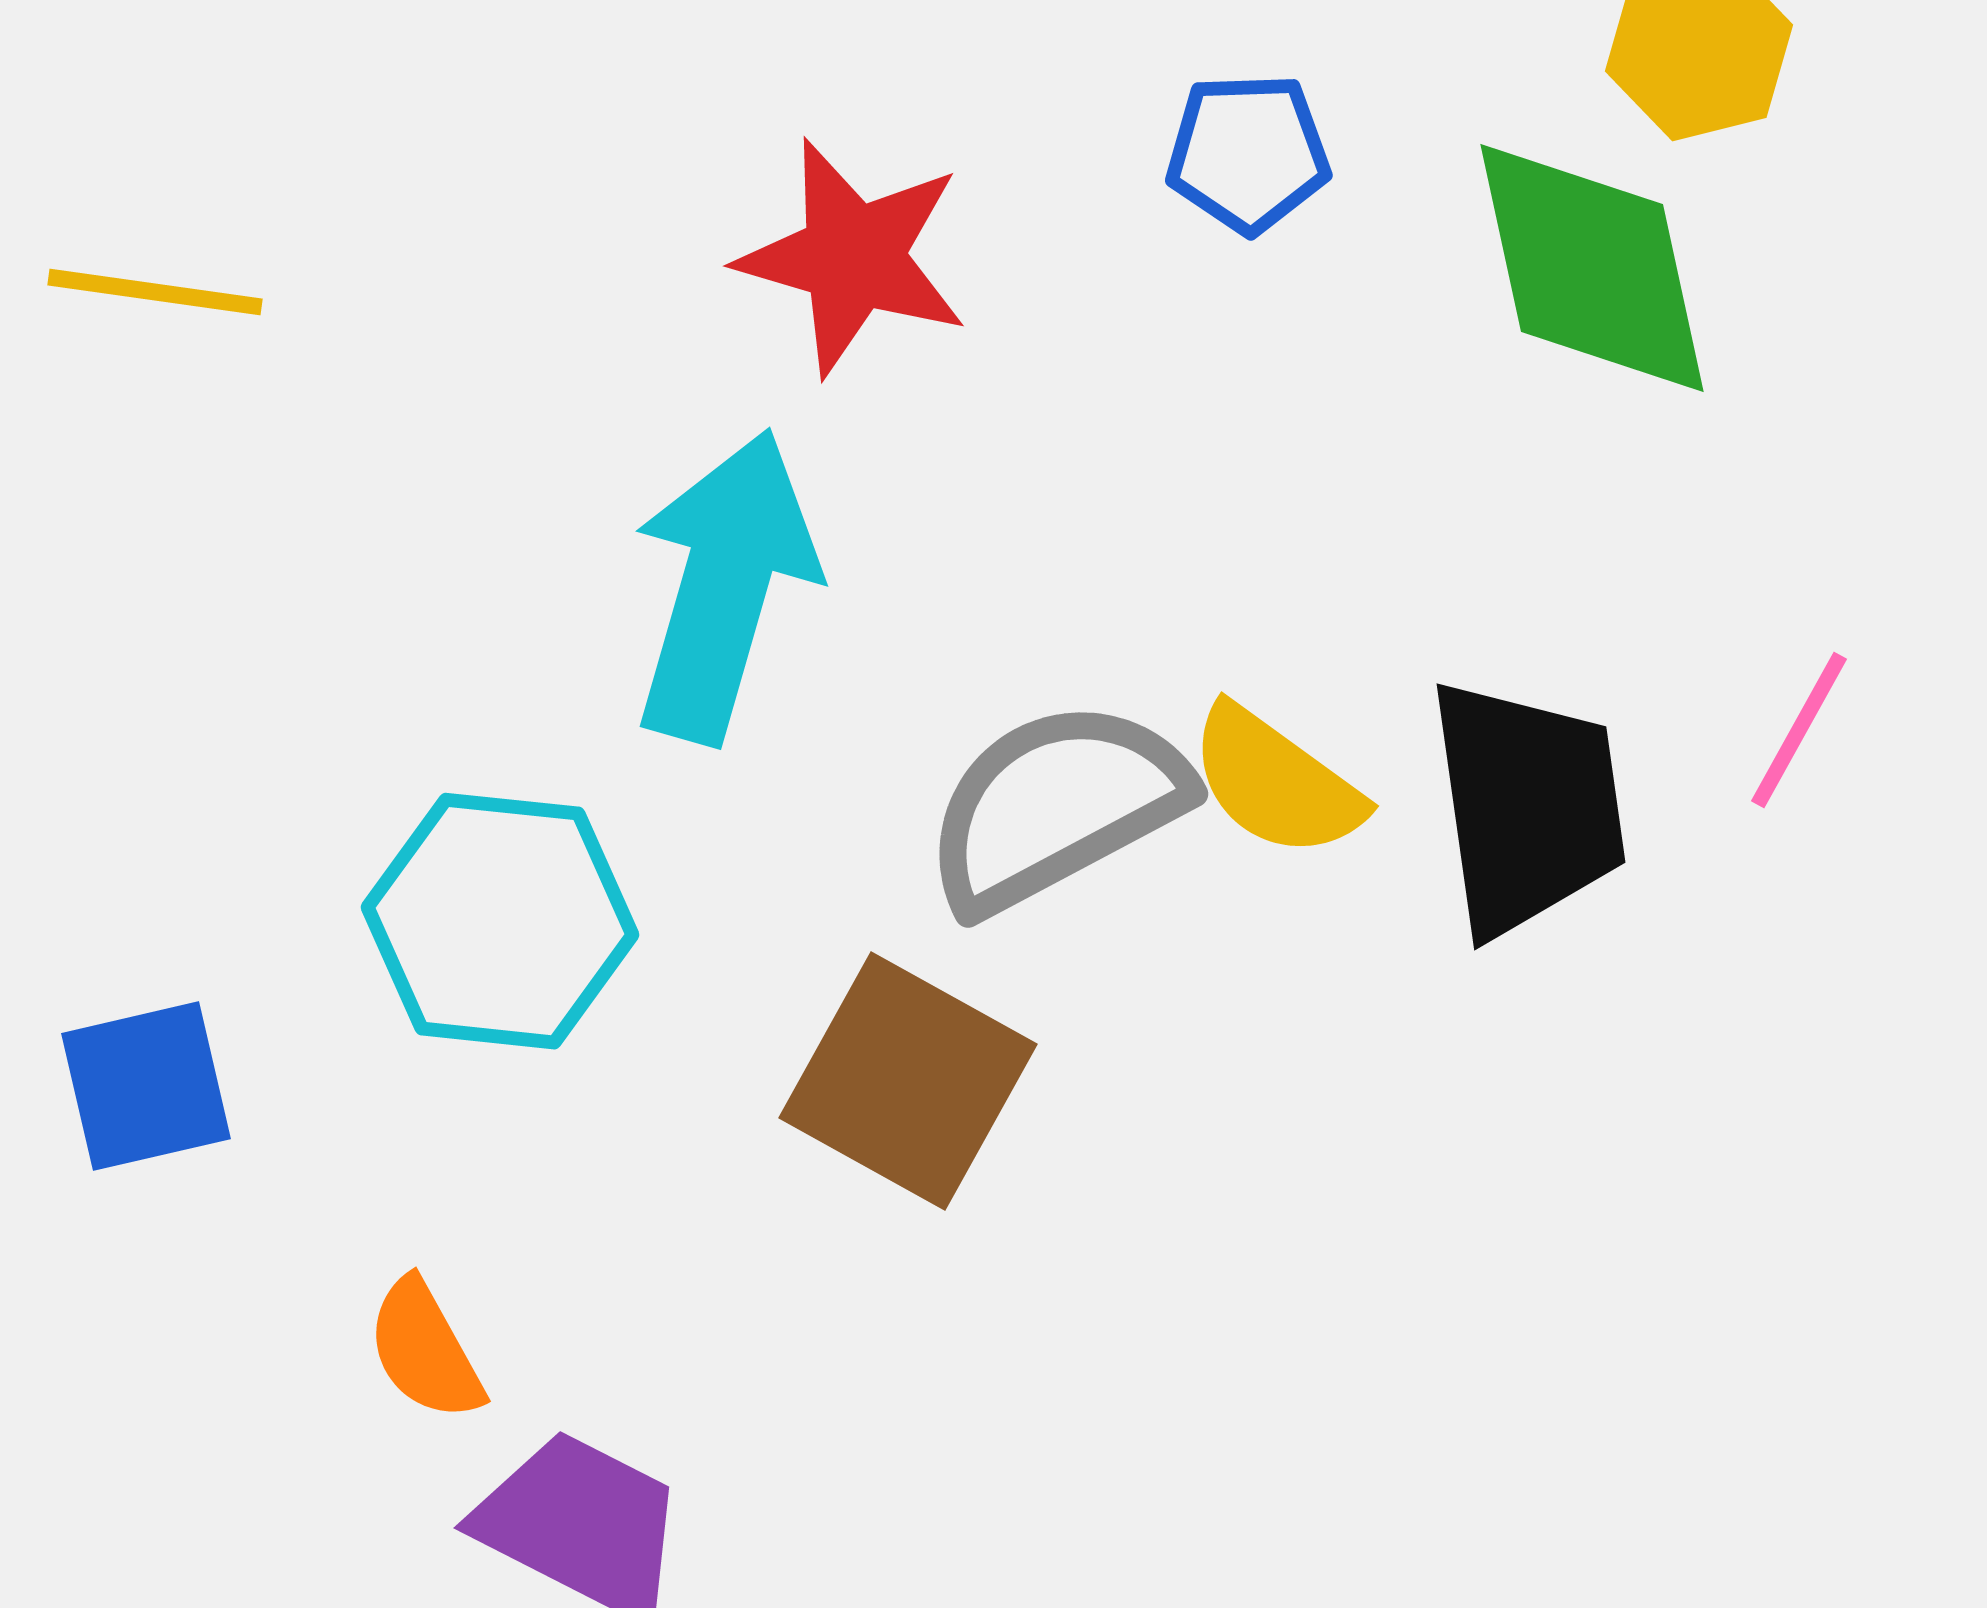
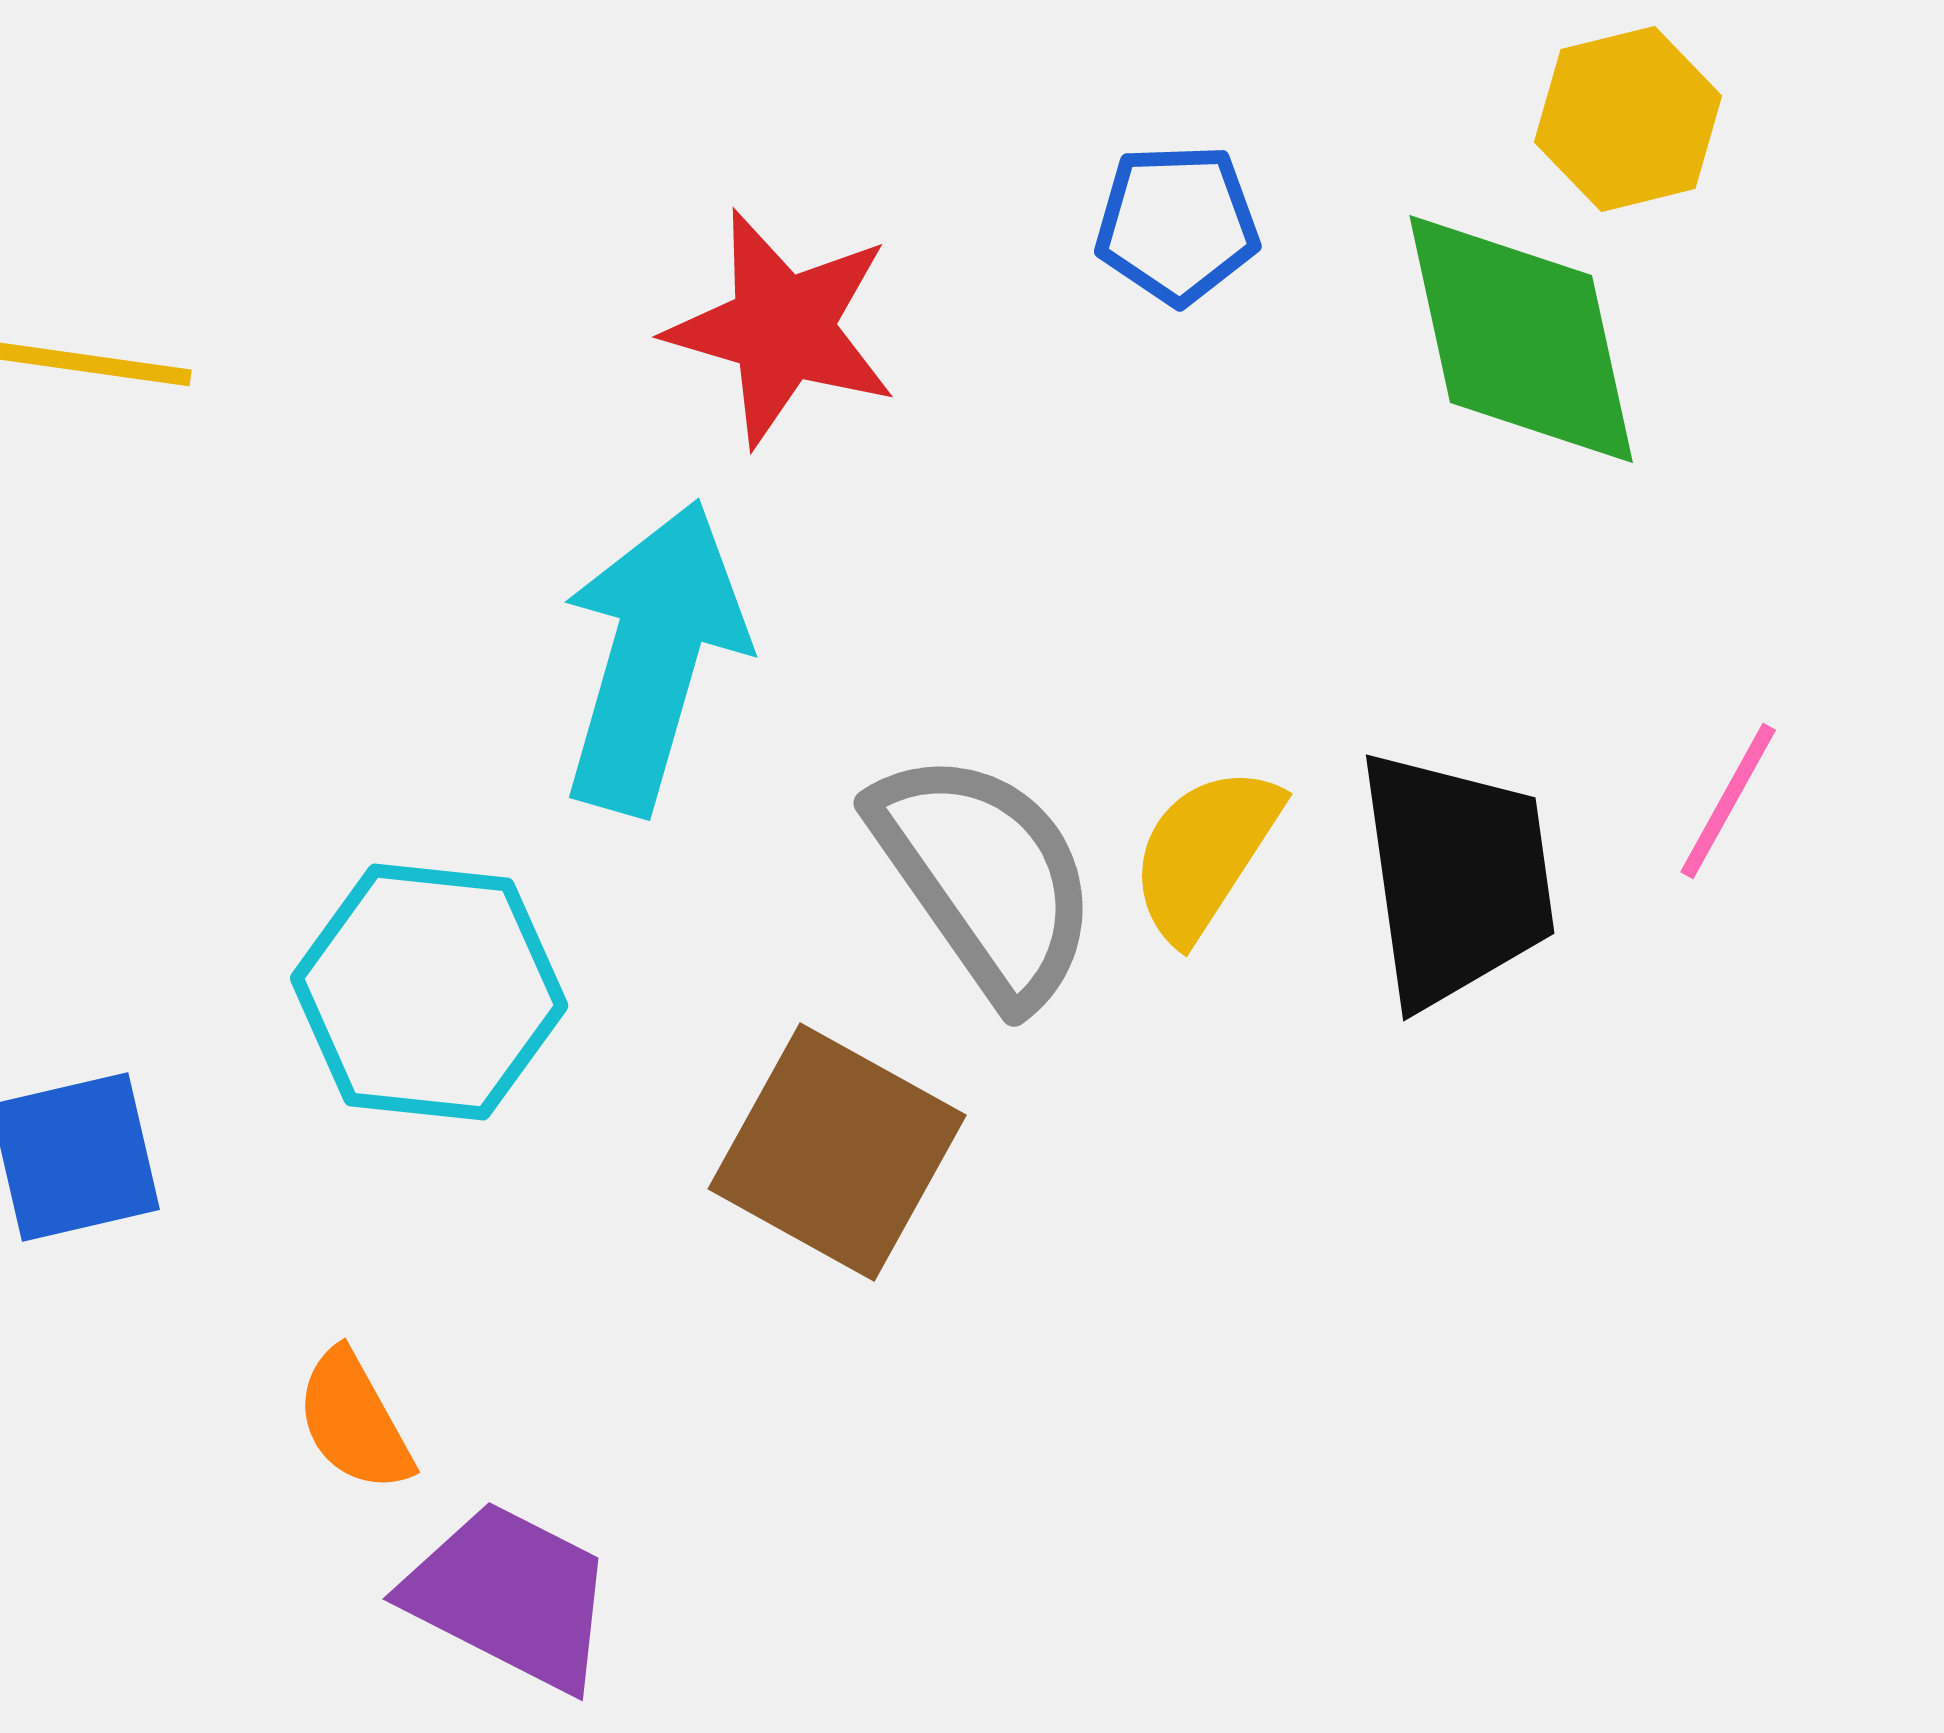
yellow semicircle: (1276, 782) -> (1205, 853), turned 87
gray semicircle: (1056, 806) -> (985, 877), turned 83

